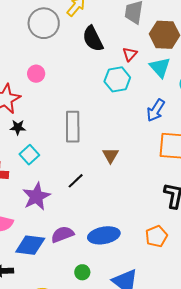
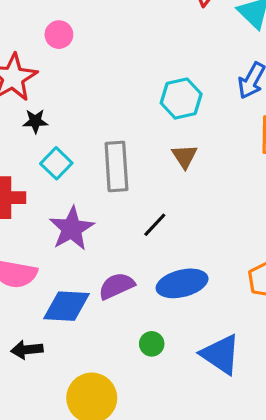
cyan hexagon: (117, 79) -> (181, 99), moved
gray rectangle: (73, 127) -> (116, 167), moved
black line: (76, 181) -> (155, 225), moved

